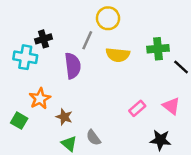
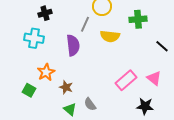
black cross: (43, 39) -> (45, 13), moved
green cross: (158, 49) -> (138, 19), moved
pink rectangle: (137, 108) -> (126, 80), size x1.5

